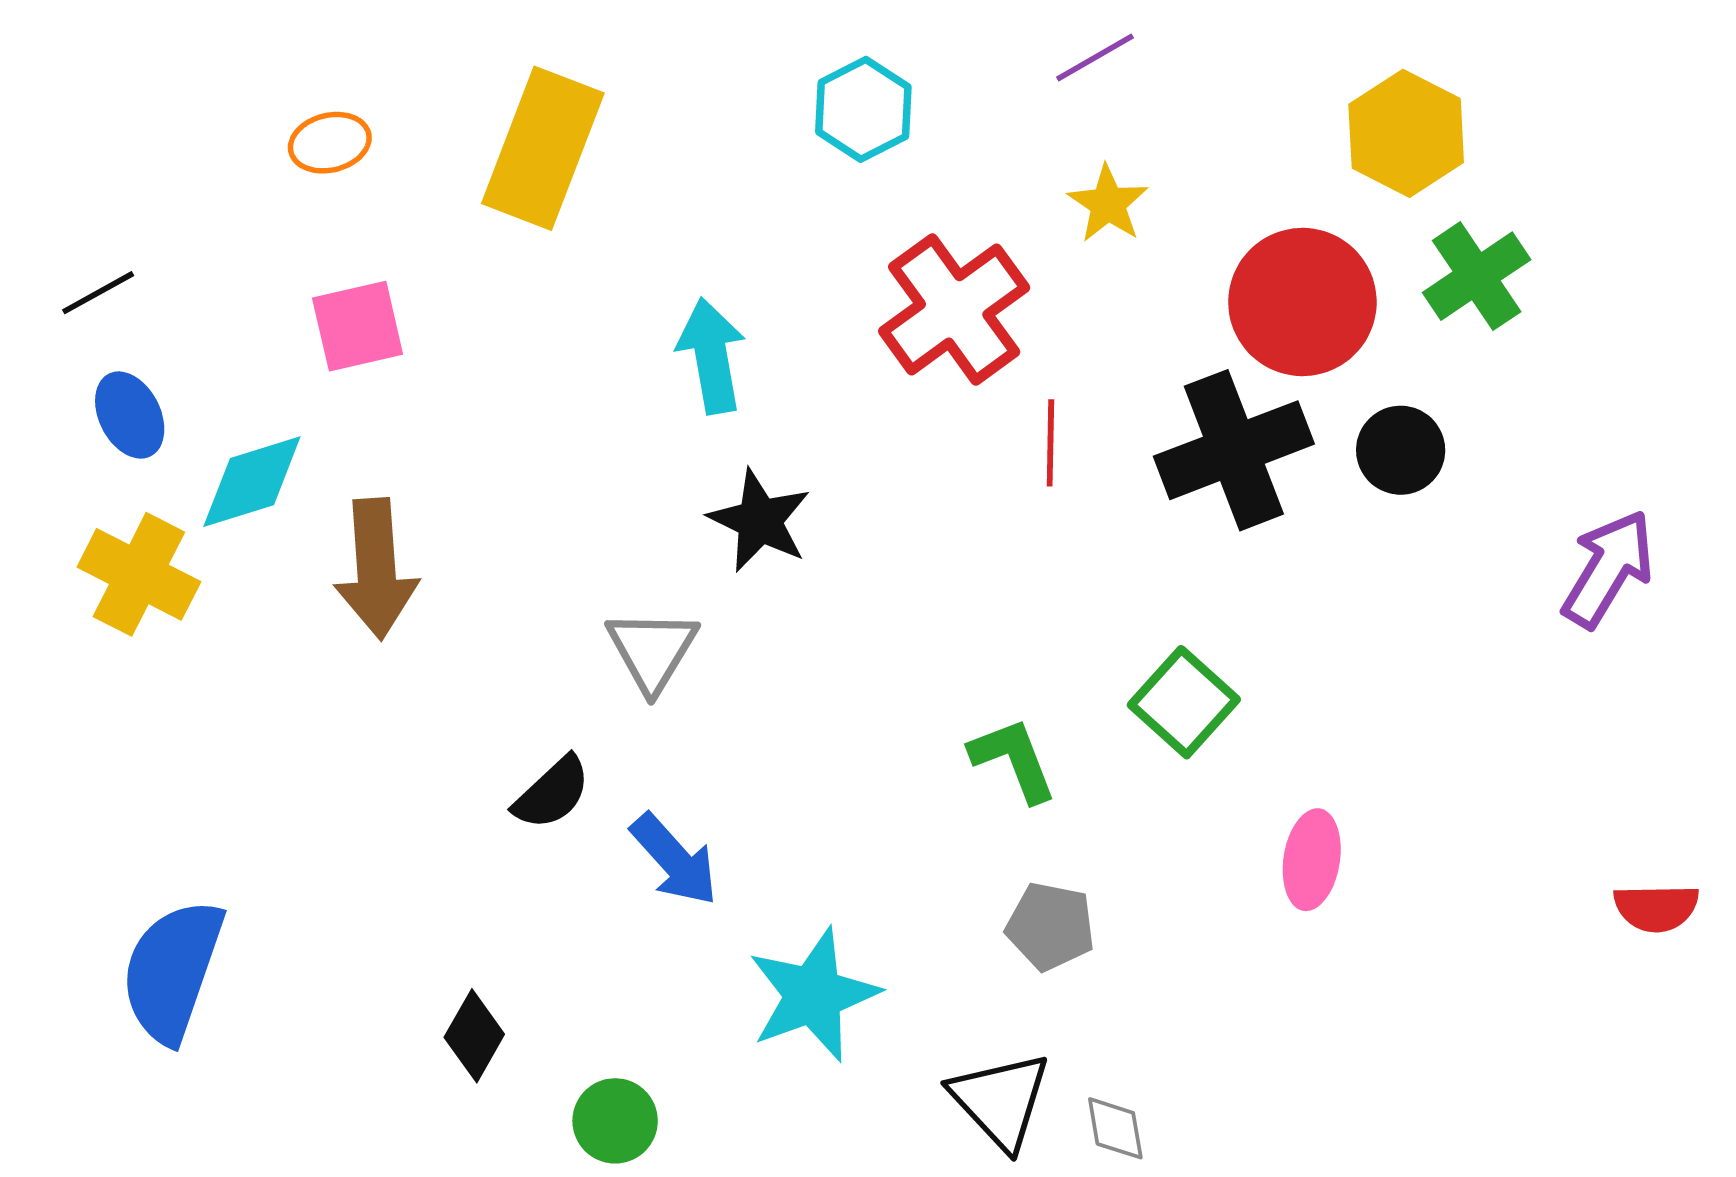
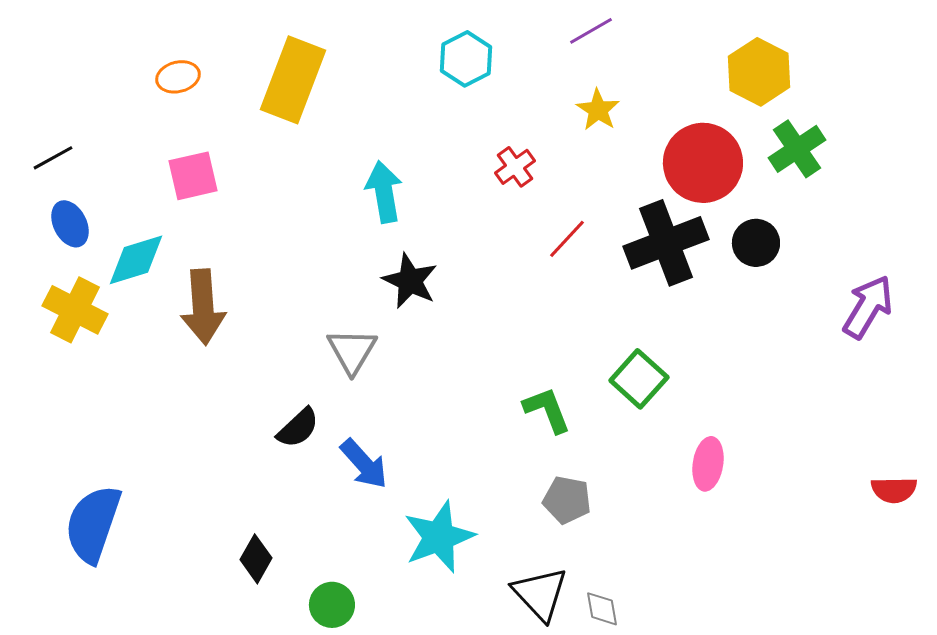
red cross: (954, 309) -> (515, 167), size x0.5
red line: (1050, 443) -> (567, 239), turned 42

